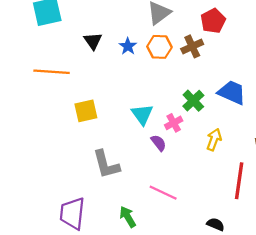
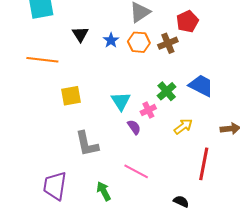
yellow arrow: (214, 140) -> (183, 126), turned 30

